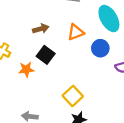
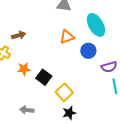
brown arrow: (41, 29) -> (19, 35), moved
black square: (46, 55) -> (44, 77), moved

